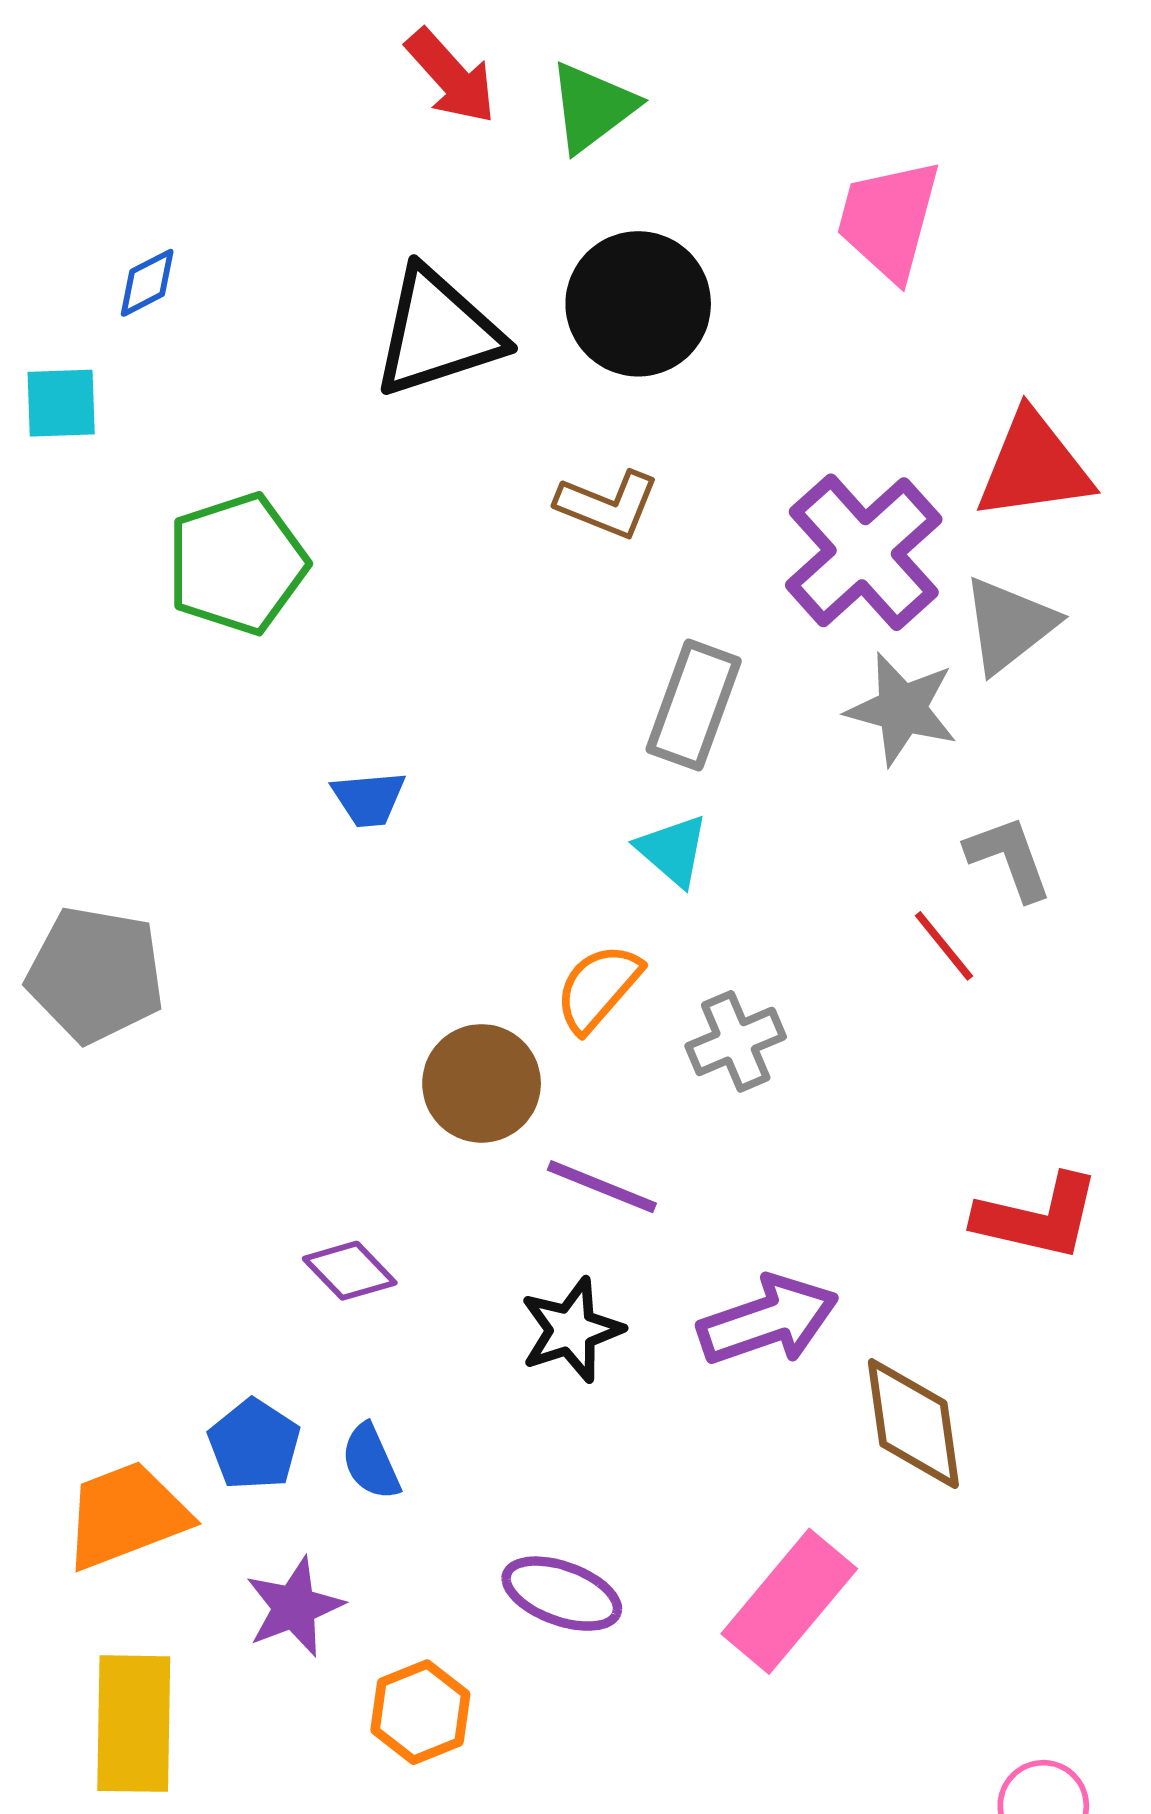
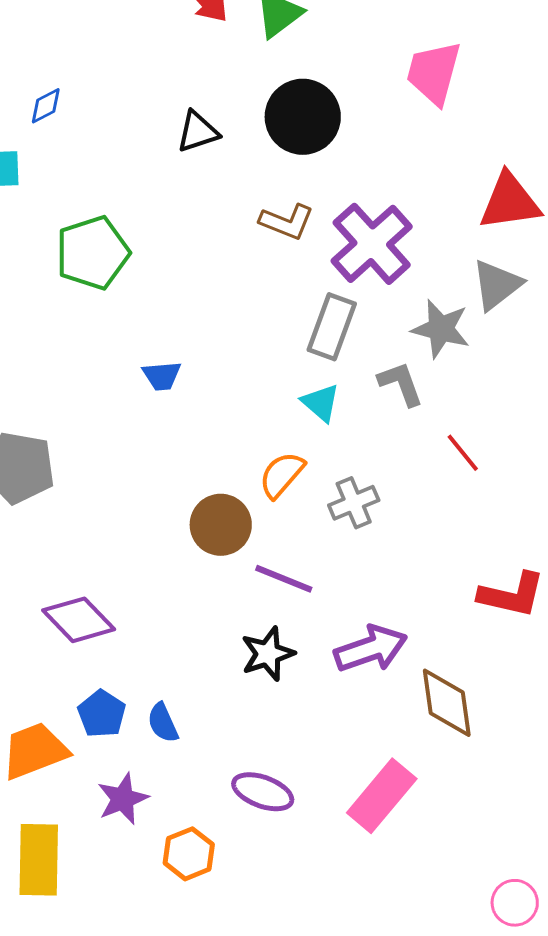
black triangle: (438, 332) -> (198, 132), size x0.6
purple cross: (864, 552) -> (372, 244), moved
gray L-shape: (1009, 858) -> (401, 384), moved
purple diamond: (350, 1271) -> (79, 620), moved, size x1.5

